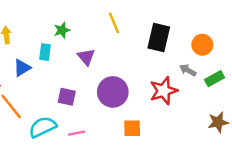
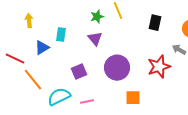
green star: (62, 30) -> (97, 17), moved
black rectangle: (159, 38) -> (155, 23), size x0.7
purple square: (67, 97) -> (79, 72), turned -35

